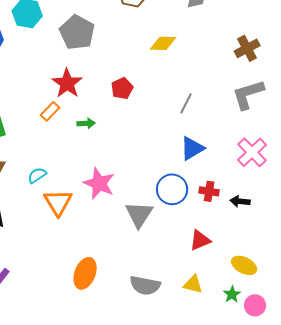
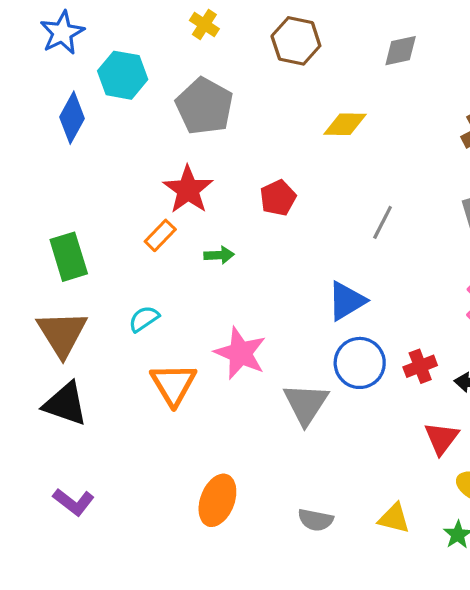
blue triangle: (192, 148) -> (347, 301), moved
cyan semicircle: (37, 175) -> (144, 319), moved
red cross: (209, 191) -> (420, 366), turned -30
red triangle: (200, 240) -> (441, 438), moved, turned -30
gray semicircle: (145, 285) -> (316, 520), size x0.7

